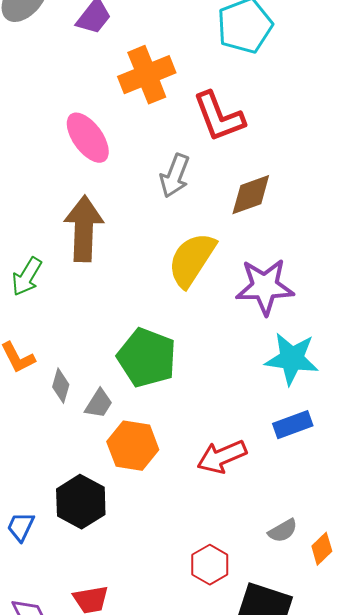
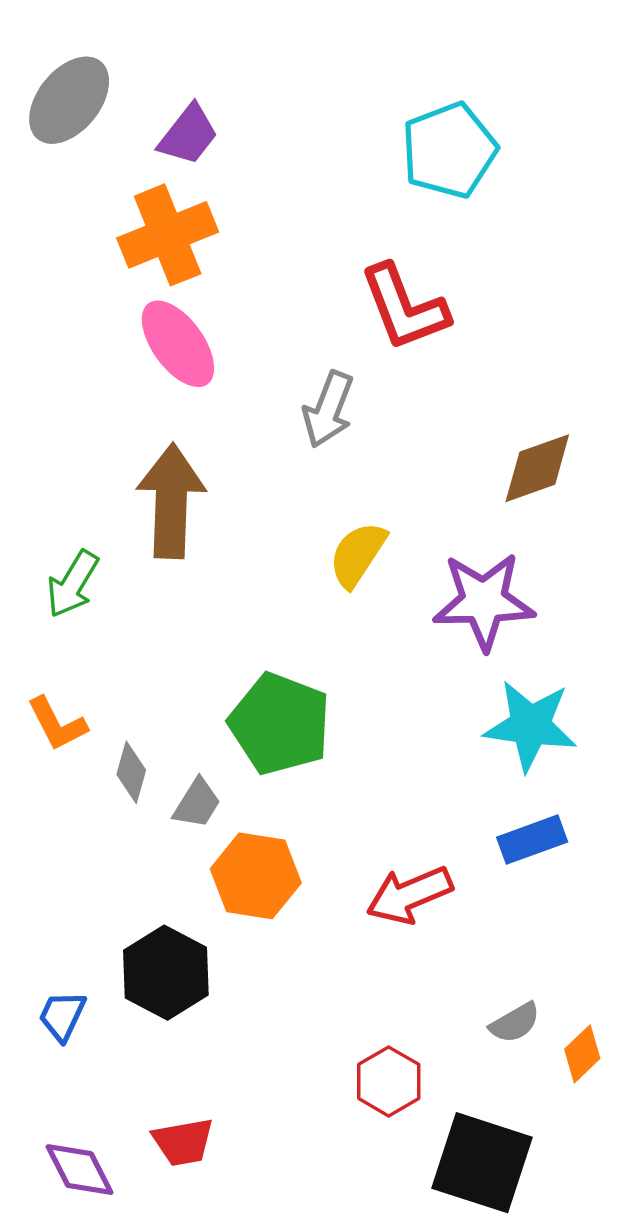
orange cross: (147, 75) -> (168, 235), moved
brown diamond: (251, 195) -> (537, 468), moved
yellow semicircle: (192, 260) -> (358, 555), size x0.7

